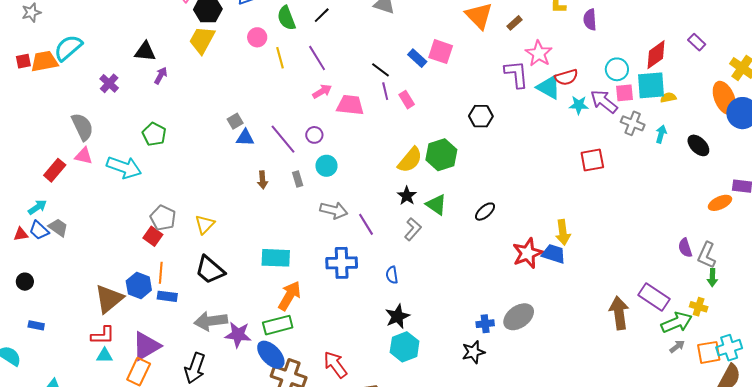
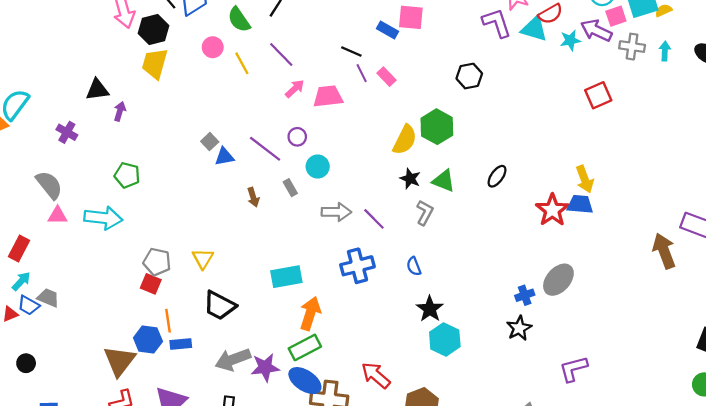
red rectangle: (55, 170) -> (19, 248), moved

